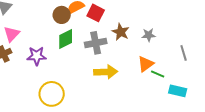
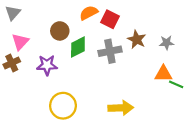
brown circle: (62, 15) -> (60, 31), moved
orange triangle: (146, 64) -> (163, 74), turned 36
yellow arrow: (106, 72) -> (121, 108), moved

